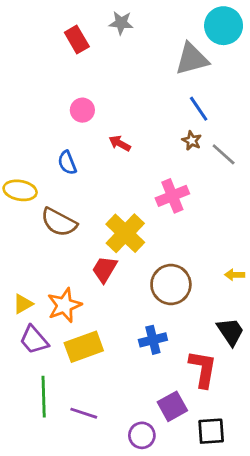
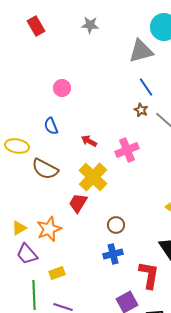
red rectangle: (77, 39) -> (36, 26), moved
red arrow: (120, 143) -> (89, 141), moved
brown circle: (171, 284) -> (116, 225), moved, size x0.6
yellow rectangle: (84, 347) -> (57, 273), moved, size x0.6

